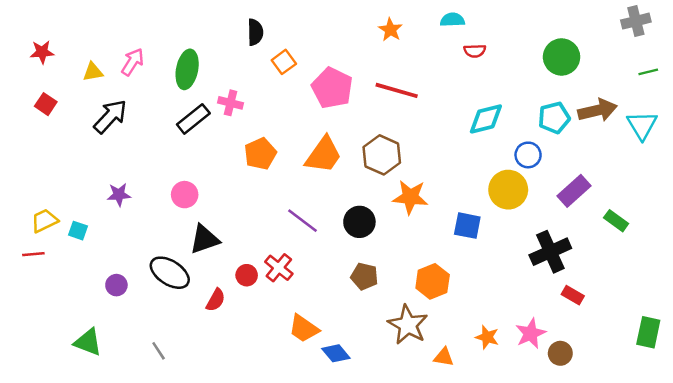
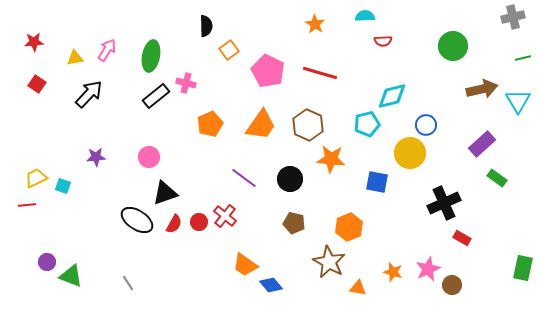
cyan pentagon: (554, 118) -> (367, 124), moved
purple rectangle: (574, 191) -> (482, 144), moved
purple circle: (116, 285) -> (47, 262), moved
red semicircle: (216, 300) -> (174, 224), moved

